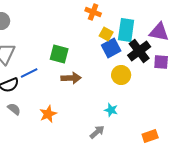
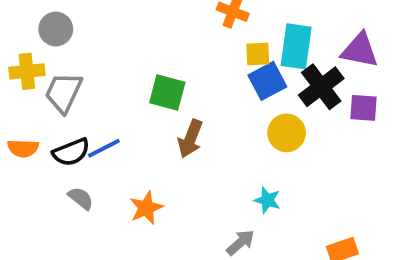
yellow square: (106, 34) -> (258, 54), turned -32
blue line: (29, 73) -> (104, 148), moved
brown arrow: (71, 78) -> (190, 139), turned 114

